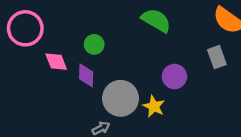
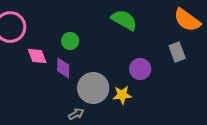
yellow star: (154, 106) -> (122, 95), turned -30

